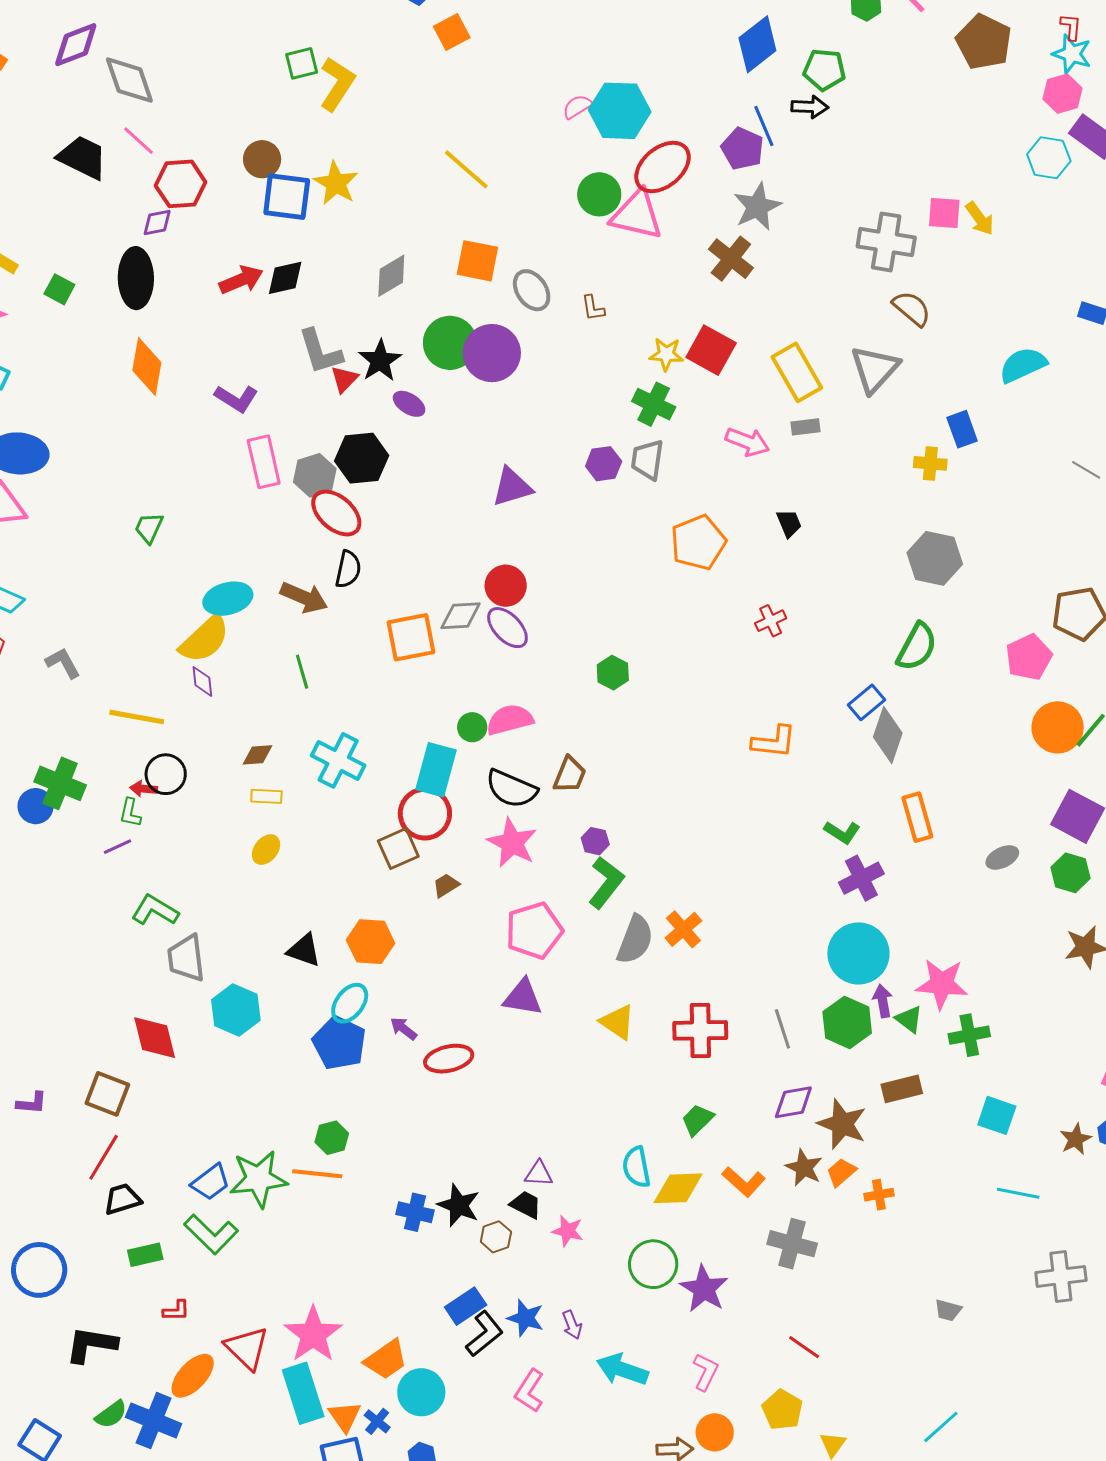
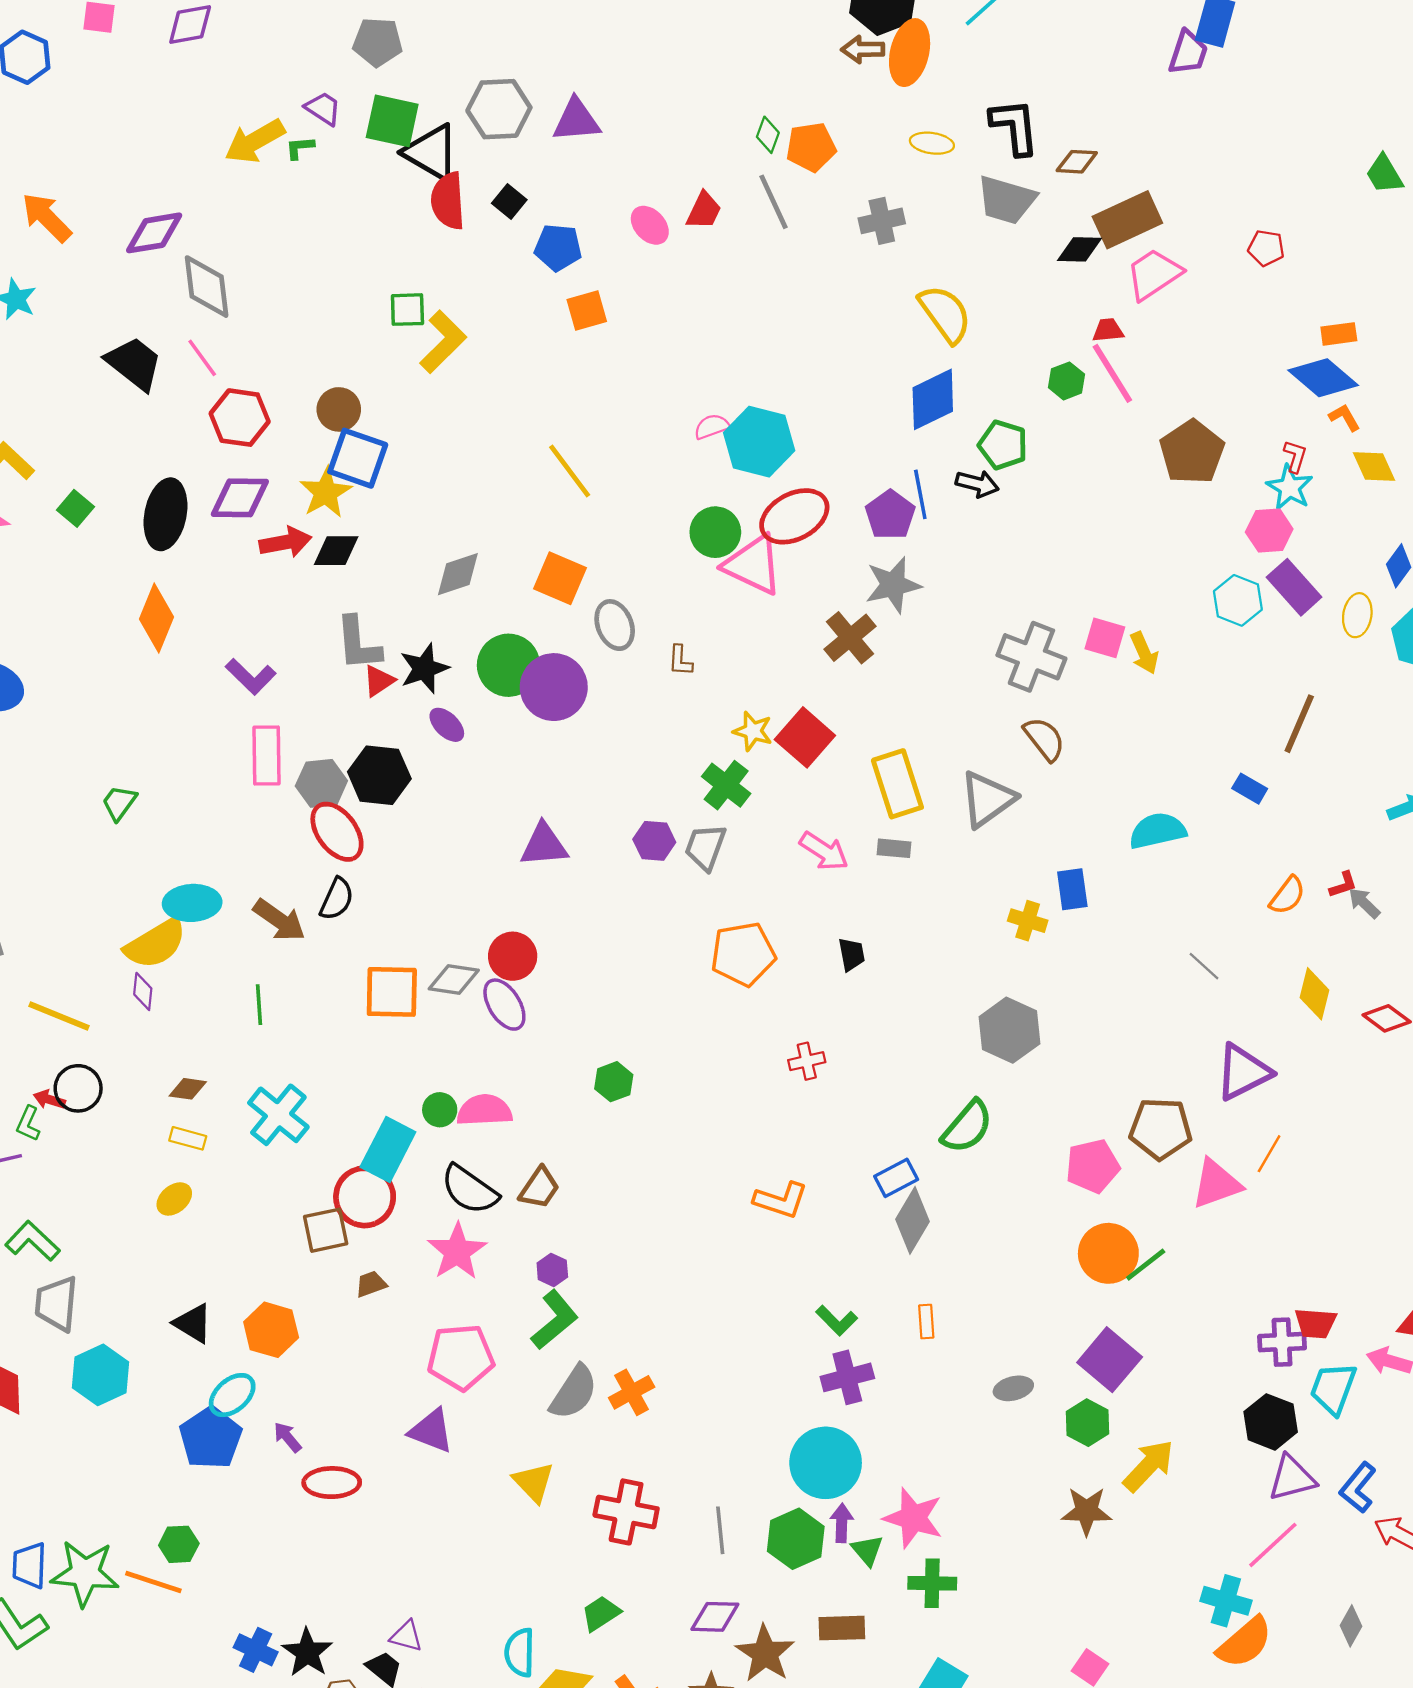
yellow star: (336, 183) -> (326, 493), moved
purple diamond: (157, 222) -> (240, 498), moved, size x1.6
orange rectangle: (917, 817) -> (926, 1322), size x0.6
blue trapezoid: (211, 1182) -> (29, 1565), turned 117

